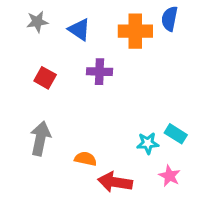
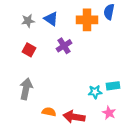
gray star: (37, 22) -> (28, 21), moved
purple cross: (100, 72) -> (64, 46), turned -35
cyan rectangle: (176, 134) -> (113, 86), turned -40
orange semicircle: (85, 159) -> (49, 112), moved

